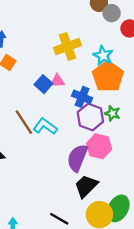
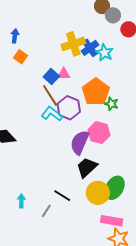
orange pentagon: (108, 77) -> (96, 92), moved
blue cross: (82, 97) -> (90, 48), moved, turned 30
purple hexagon: (90, 117) -> (69, 108), moved
brown line: (24, 122) -> (50, 95), moved

